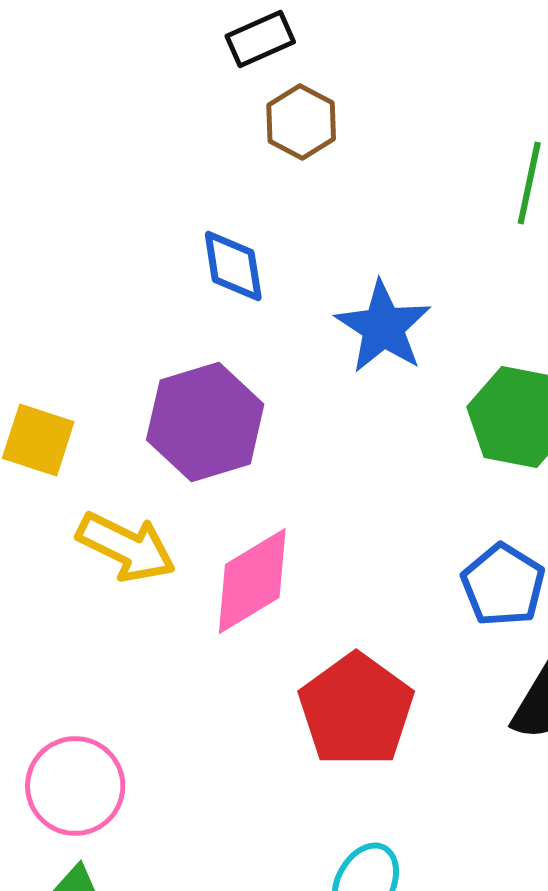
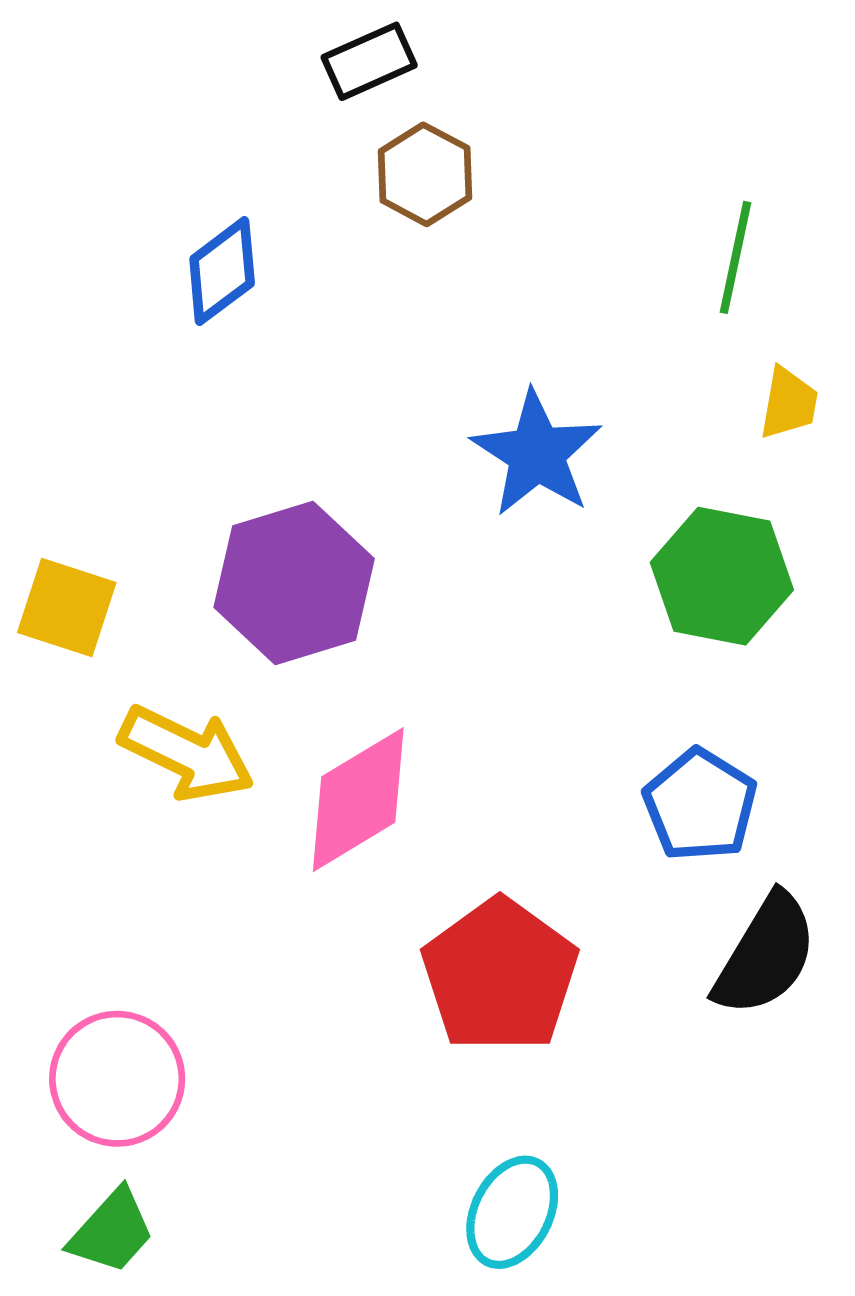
blue diamond: (233, 266) -> (222, 271), moved, turned 62

